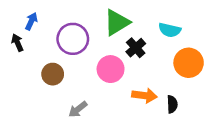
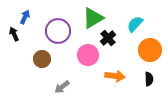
cyan semicircle: (170, 30) -> (135, 24), turned 120
black semicircle: (172, 104) -> (149, 79), moved

